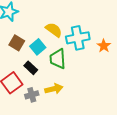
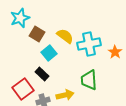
brown square: (17, 43) -> (37, 34), moved
green trapezoid: (58, 59) -> (89, 80), moved

